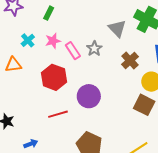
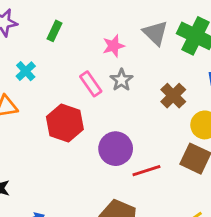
gray triangle: (117, 28) -> (155, 33), moved
pink star: (53, 41) -> (114, 46), moved
red line: (58, 114) -> (146, 171), moved

